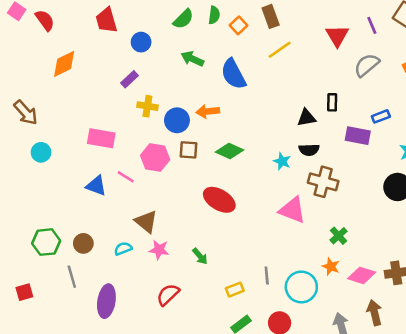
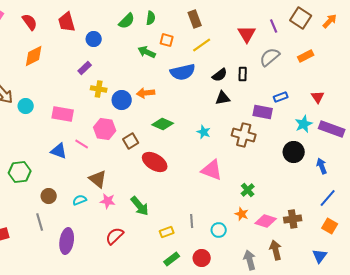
red semicircle: (45, 20) -> (30, 22), moved
orange square: (239, 25) -> (167, 40), moved, turned -32
green arrow: (192, 59) -> (147, 52), moved
blue semicircle: (233, 74) -> (183, 72), moved, turned -75
black rectangle: (332, 102) -> (243, 74), moved
brown square: (188, 150) -> (131, 141), moved, turned -35
black semicircle: (309, 150) -> (220, 75), moved, turned -35
cyan circle: (41, 152) -> (26, 106), moved
brown cross: (323, 182) -> (244, 135), moved
green hexagon: (46, 242) -> (20, 172), moved
green arrow: (200, 256) -> (140, 206), size x1.5
cyan circle: (301, 287) -> (219, 230), size x0.6

